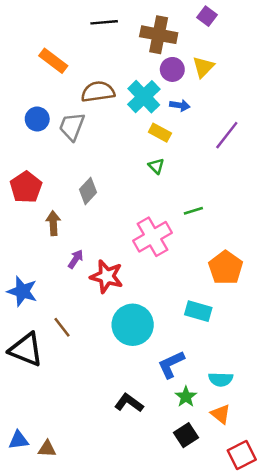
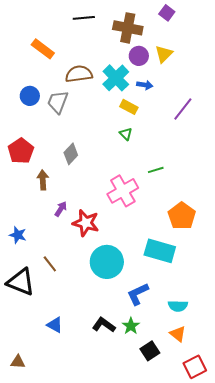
blue star: (22, 291) -> (18, 235), size x0.7
cyan rectangle: (198, 311) -> (160, 251), size x1.4
green star: (186, 397) -> (131, 326), moved
blue triangle: (19, 440) -> (55, 325), moved, turned 36
brown triangle: (47, 449) -> (18, 362), moved

